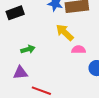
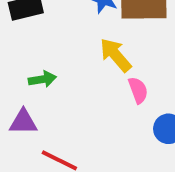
pink semicircle: (79, 50) -> (138, 90), turned 64

